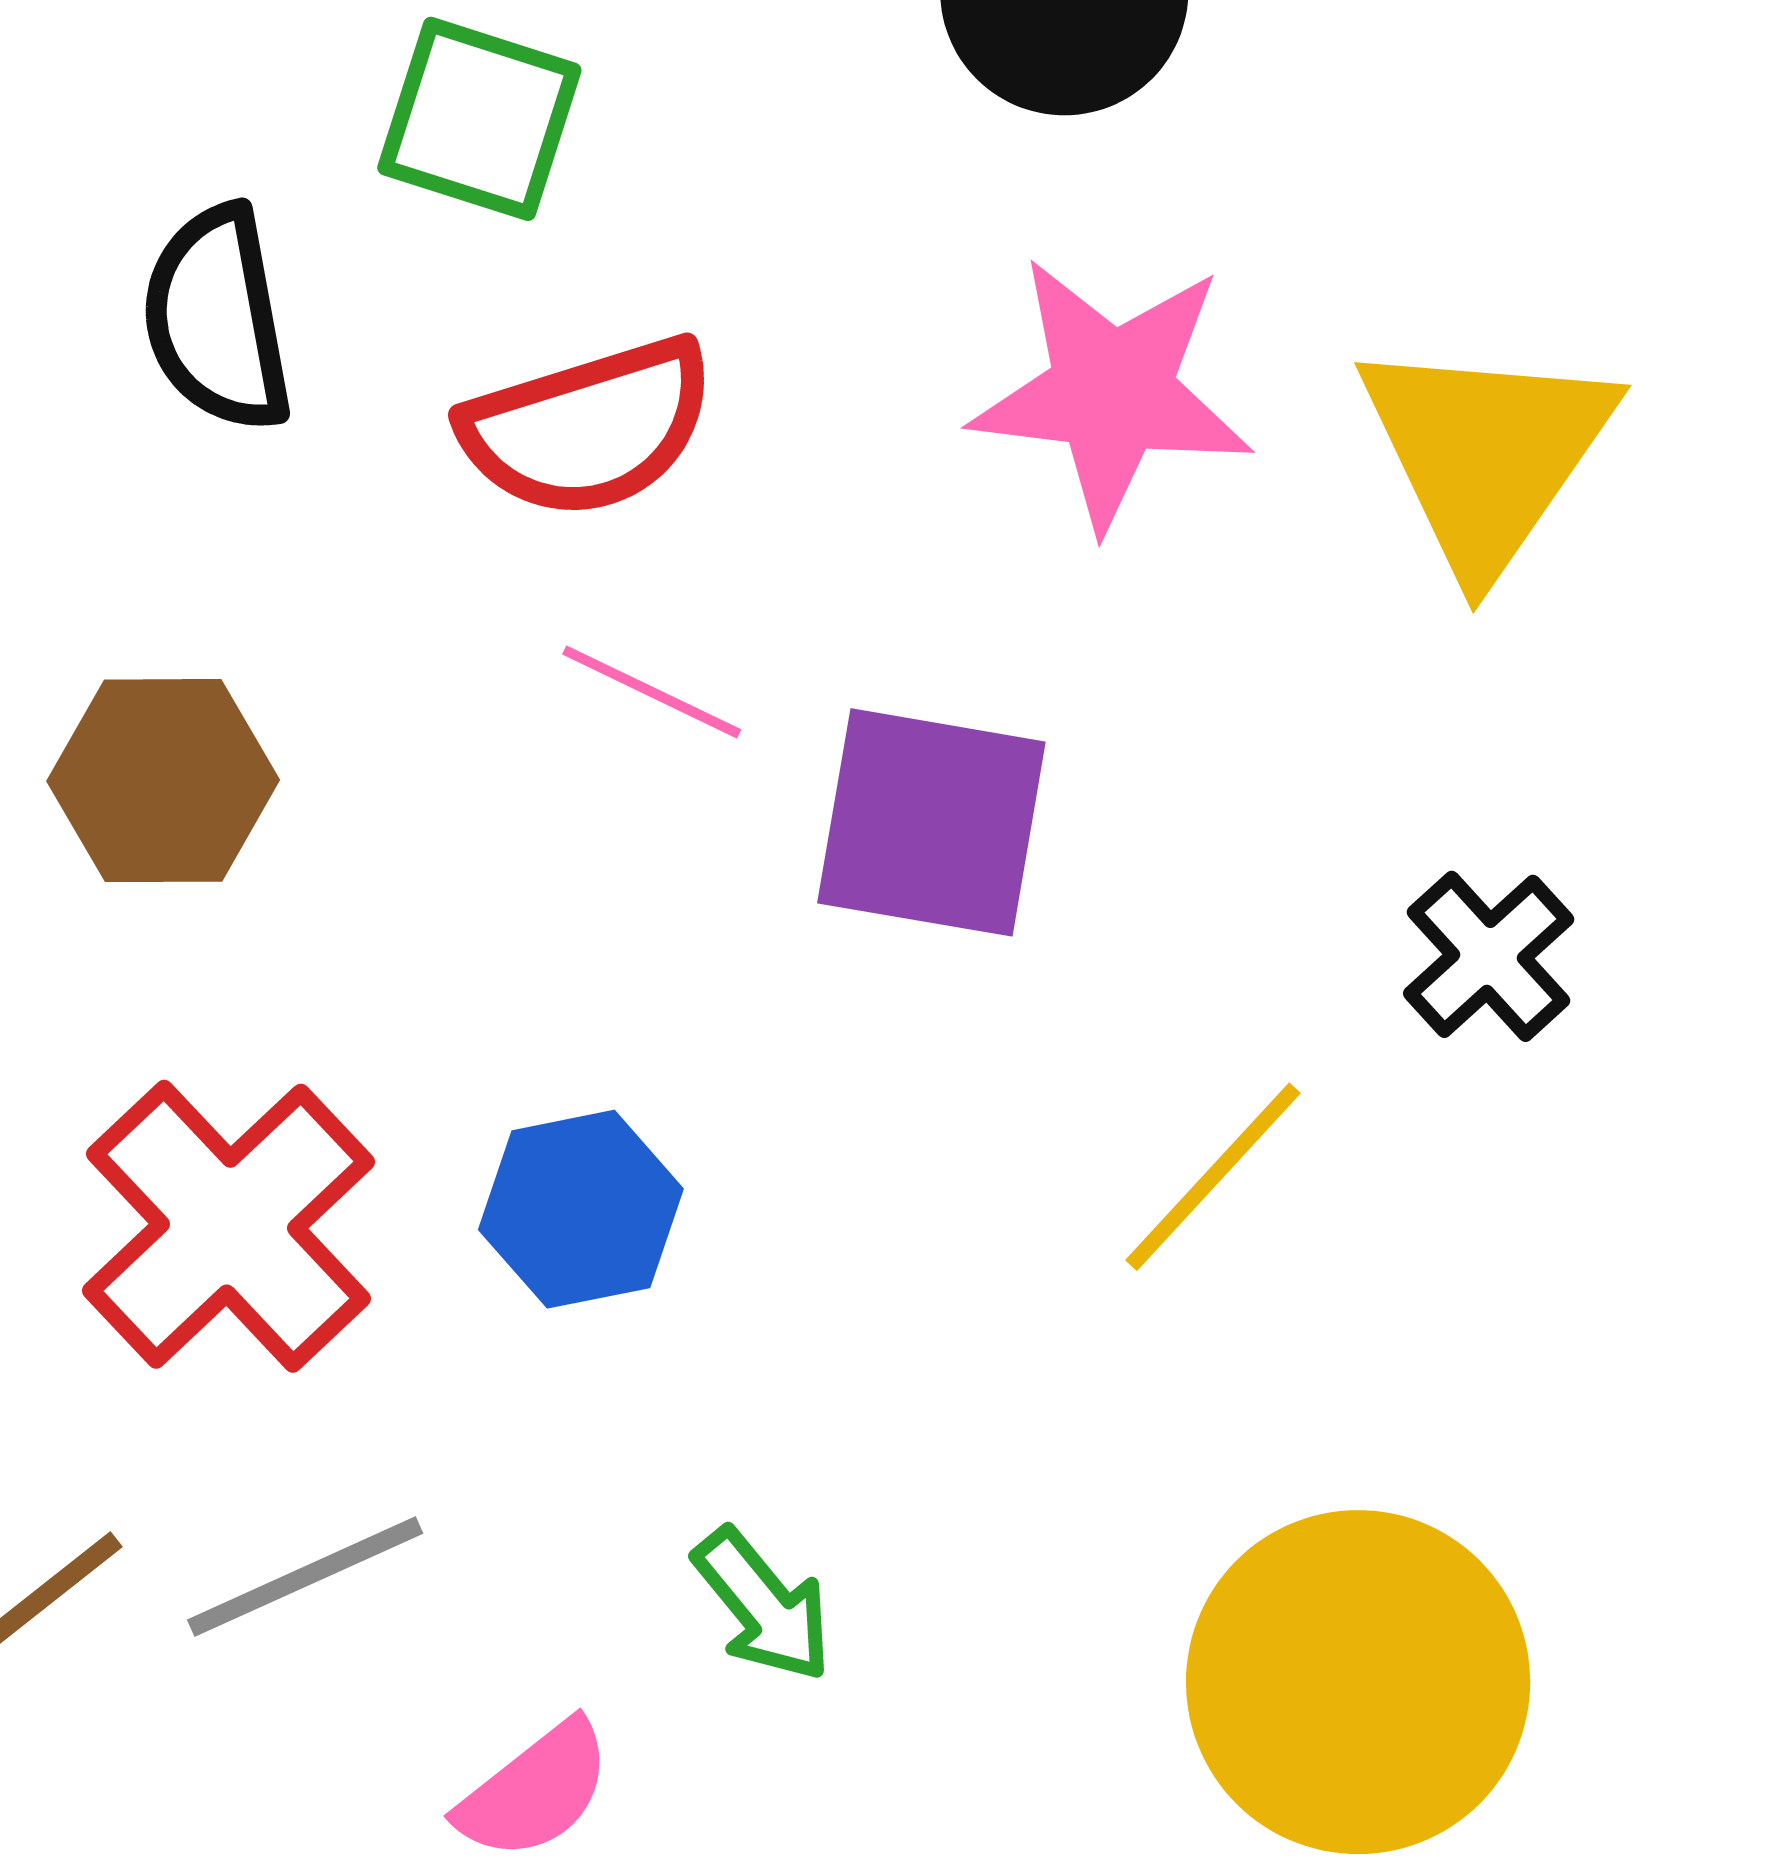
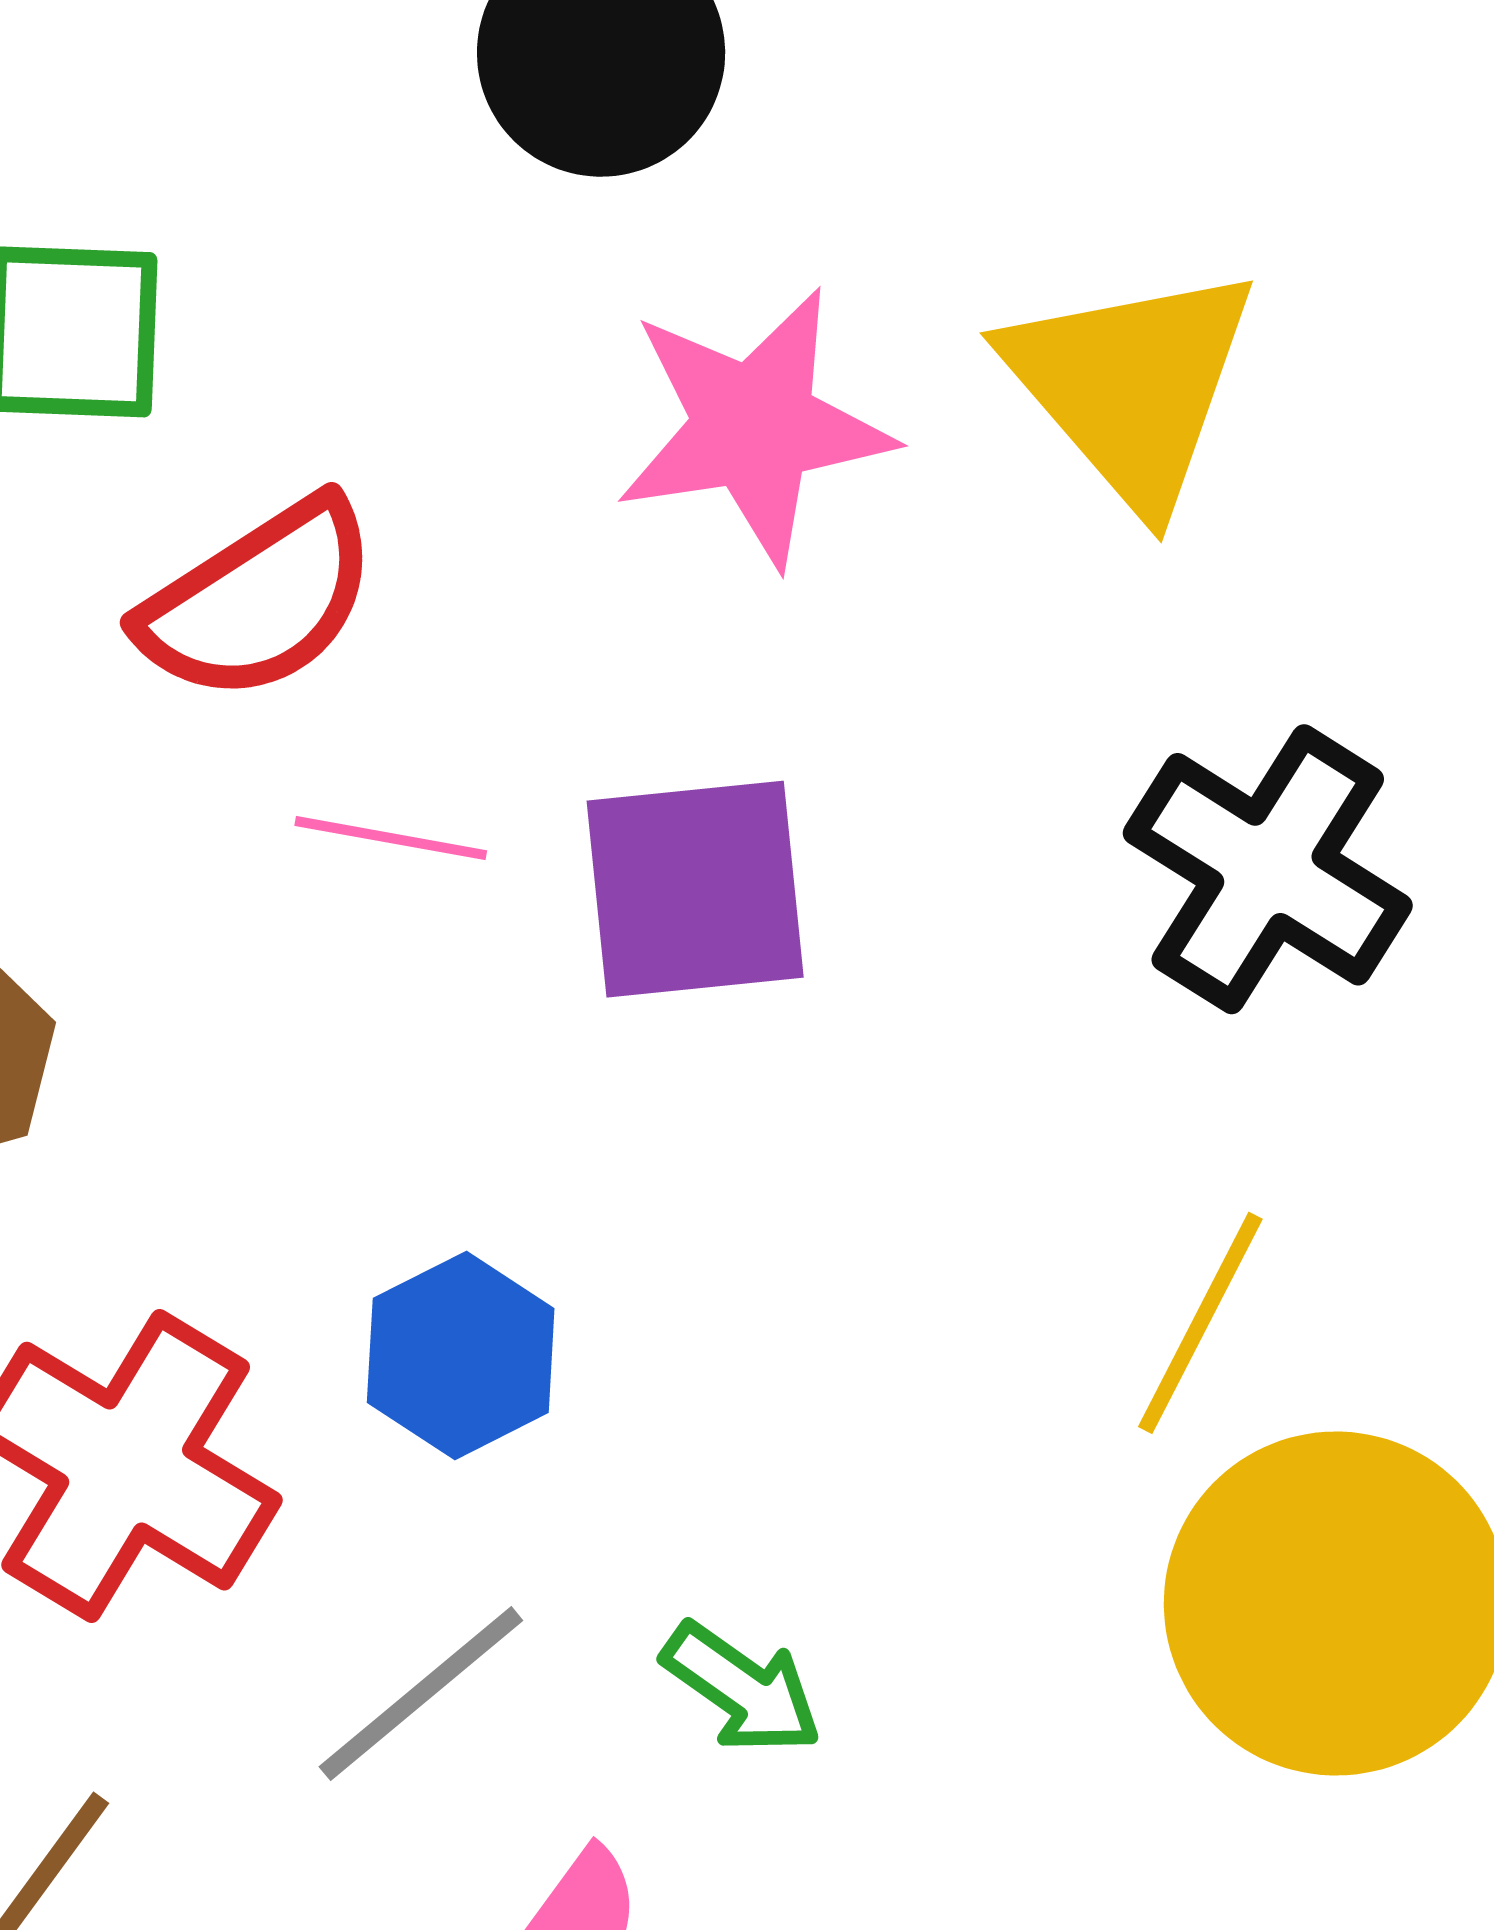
black cross: (1489, 956) -> (1268, 869), size x1.6
yellow line: (1213, 1177) -> (1200, 1323), moved
gray line: (305, 1577) -> (421, 1694), moved

